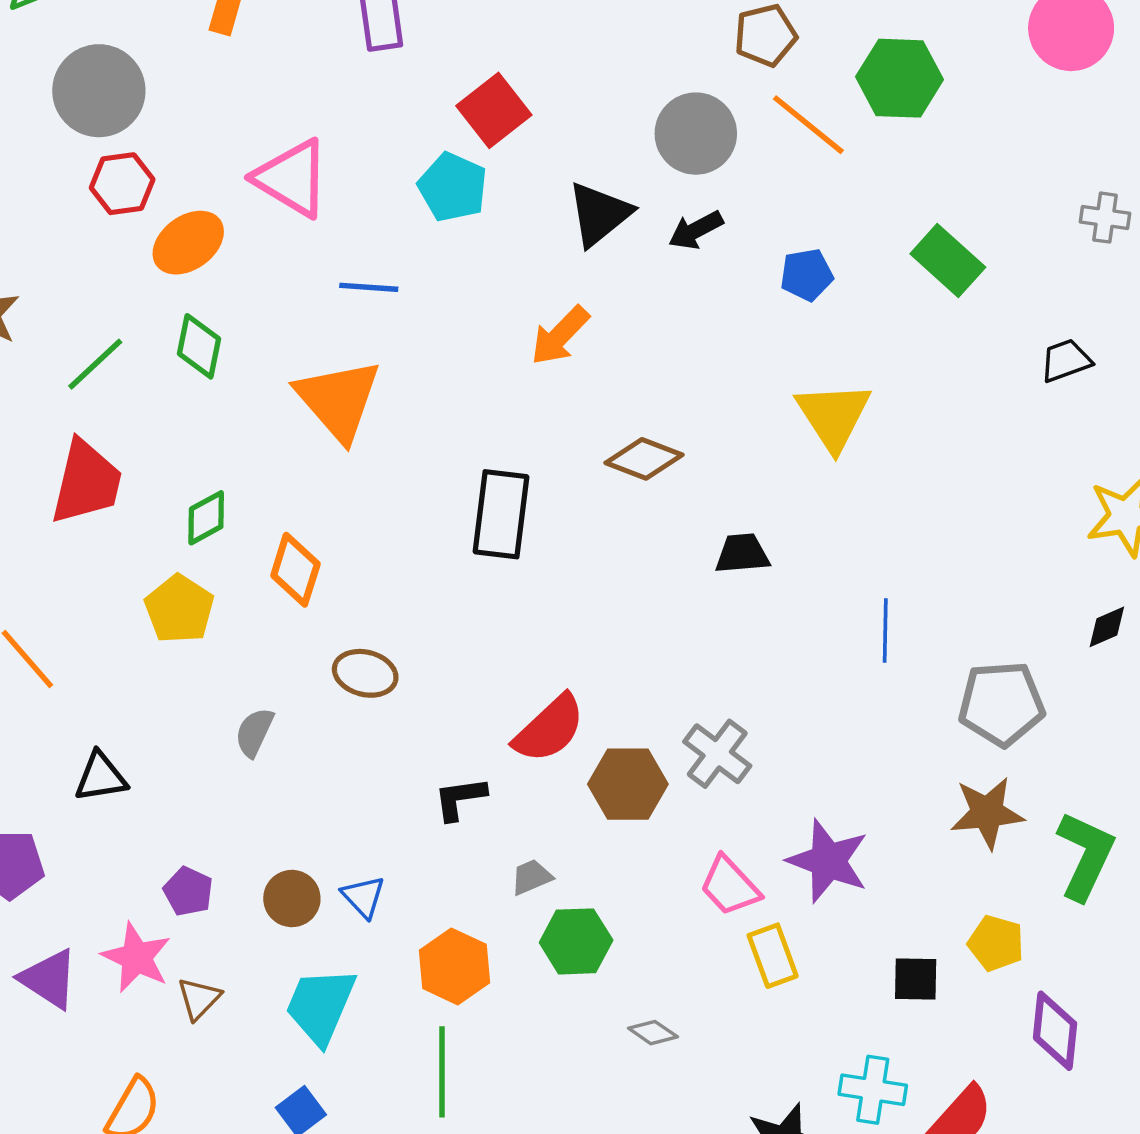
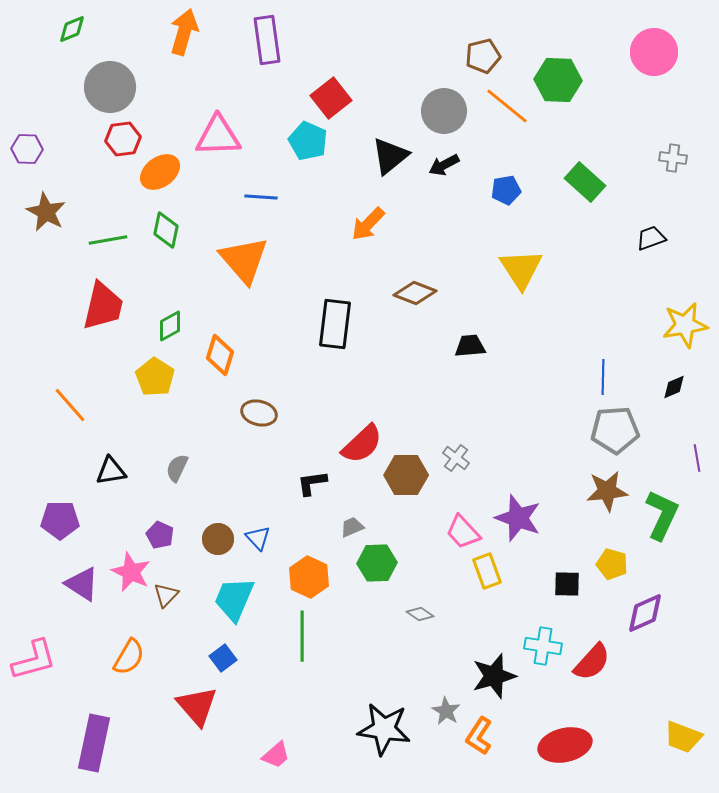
pink triangle: (292, 178) -> (218, 136), turned -33
green line: (95, 364) -> (108, 240), turned 33
blue line: (885, 630) -> (603, 377), moved
gray semicircle: (254, 732) -> (177, 468), moved
gray cross: (717, 754) -> (456, 458), size x0.7
purple diamond: (1055, 1031) -> (645, 613), turned 60

